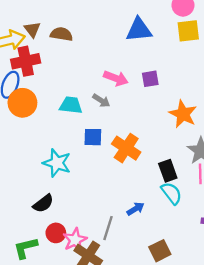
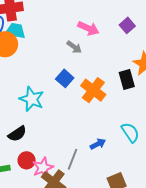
purple square: (150, 79) -> (127, 25), moved, turned -35
cyan trapezoid: (71, 105) -> (15, 31), moved
blue square: (93, 137) -> (65, 78), turned 36
black rectangle: (168, 171) -> (127, 80), moved

